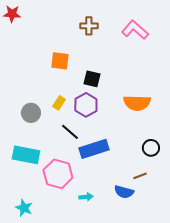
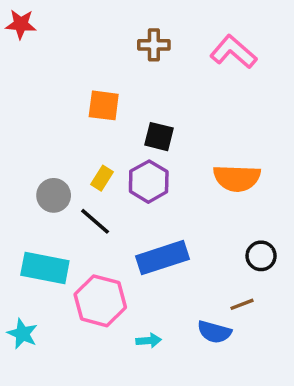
black line: (70, 132) -> (95, 221), moved
cyan star: (24, 208) -> (22, 334), moved

